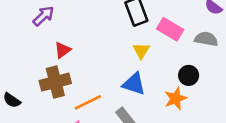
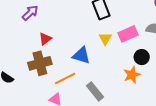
pink rectangle: (170, 29) -> (128, 34), moved, turned -54
blue triangle: (134, 84) -> (81, 55), moved

